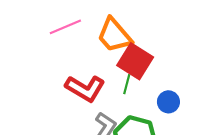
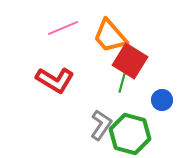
red L-shape: (85, 88) -> (55, 80), moved

